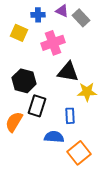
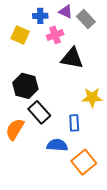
pink cross: (53, 43) -> (55, 35), moved, size x0.7
black triangle: (68, 72) -> (72, 58), moved
black rectangle: (37, 106) -> (39, 112), turned -60

